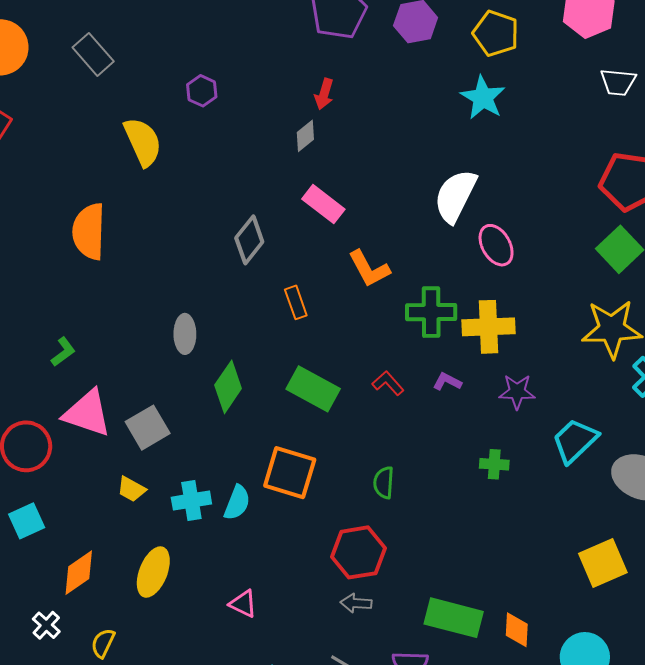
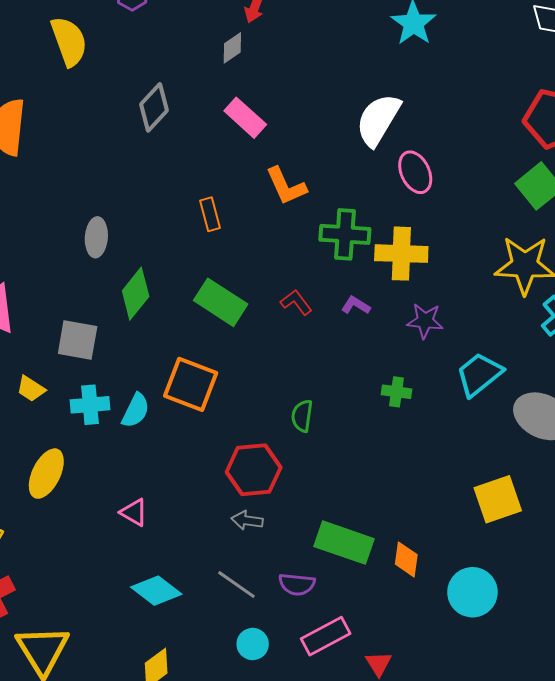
gray diamond: (249, 240) -> (154, 107), moved
gray square: (148, 428) -> (78, 340), moved, turned 36
green semicircle: (384, 483) -> (302, 416), moved

